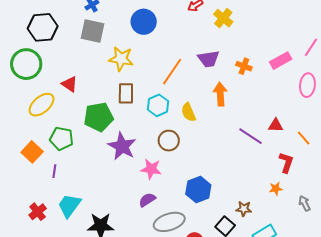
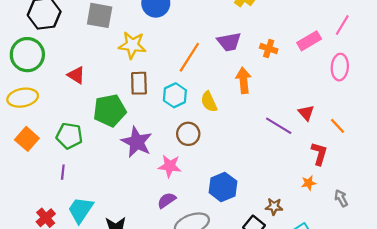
yellow ellipse: (42, 105) -> (23, 98), moved, turned 32
red triangle: (276, 125) -> (306, 113), turned 49
orange square: (32, 152) -> (27, 139), moved

